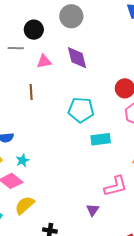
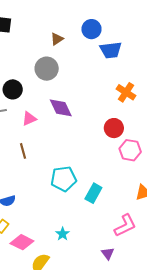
cyan pentagon: (81, 110) -> (64, 179), moved
cyan rectangle: (101, 139) -> (93, 193), moved, turned -42
cyan star: (22, 160) -> (63, 234), moved

